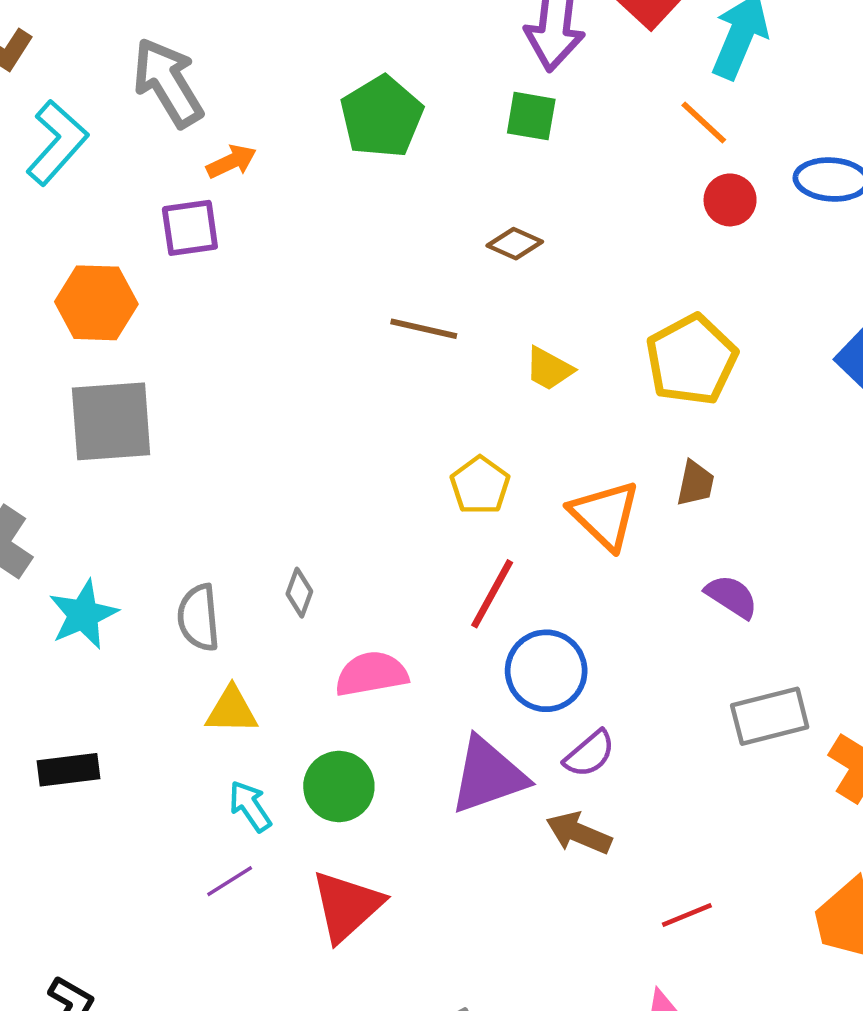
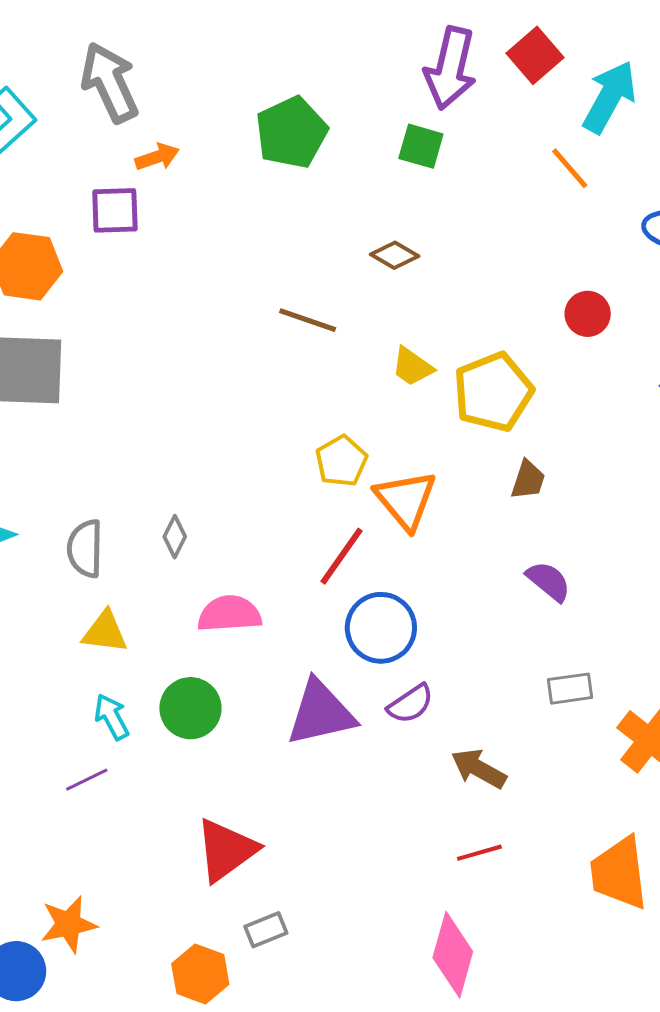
red circle: (730, 200) -> (588, 314), moved
yellow pentagon: (692, 360) -> (493, 392), moved
orange triangle: (605, 515) -> (406, 500), moved
gray rectangle: (770, 716) -> (570, 689), size x0.7
brown arrow: (579, 833) -> (479, 769), moved
red triangle: (347, 906) -> (226, 850), moved

